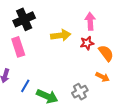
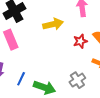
red star: (87, 43) -> (80, 41), moved

